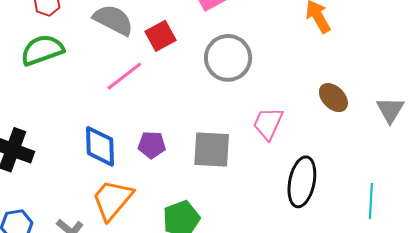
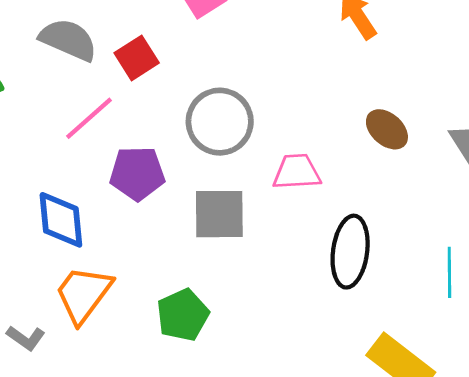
gray circle: (228, 58) -> (220, 122), moved
pink trapezoid: (268, 123) -> (297, 172), turned 66
purple pentagon: (152, 145) -> (137, 173), moved, size x1.4

